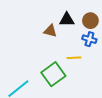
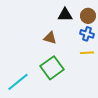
brown triangle: (50, 31) -> (50, 38), moved
yellow line: (74, 58) -> (87, 53), moved

